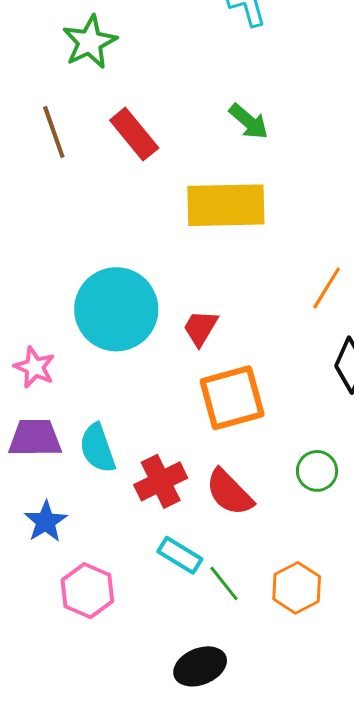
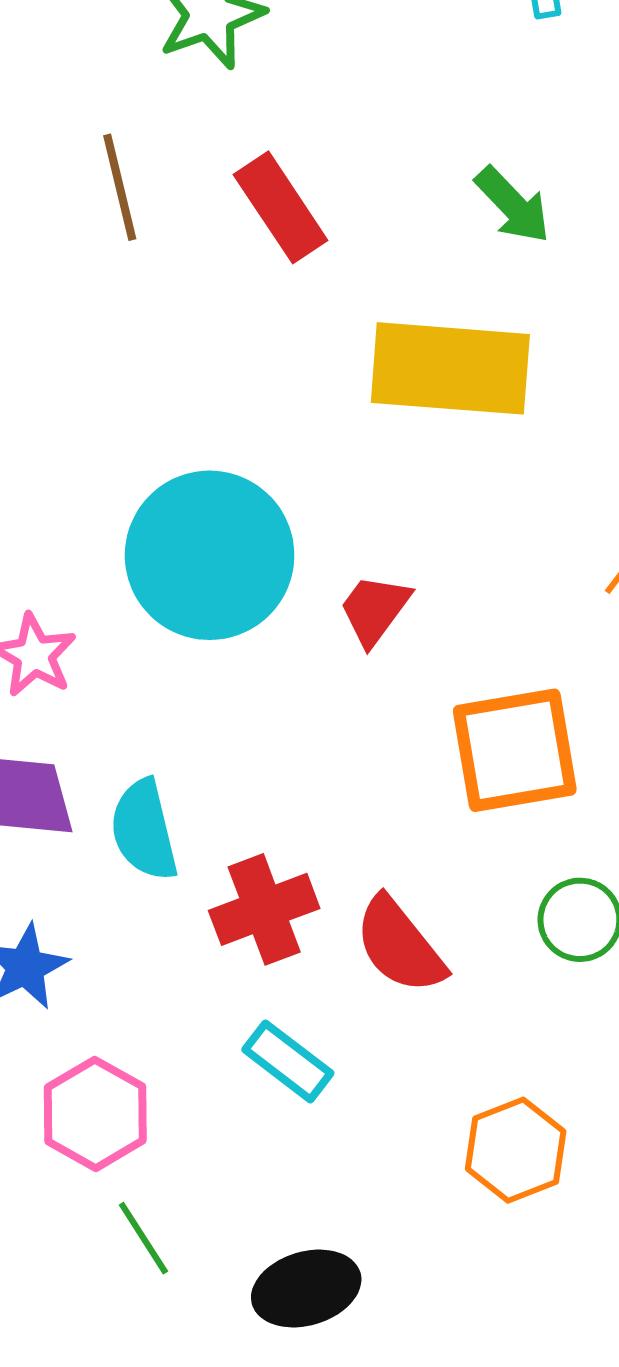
orange square: (232, 398) -> (515, 750), moved
green line: (224, 583) -> (143, 1238), moved

